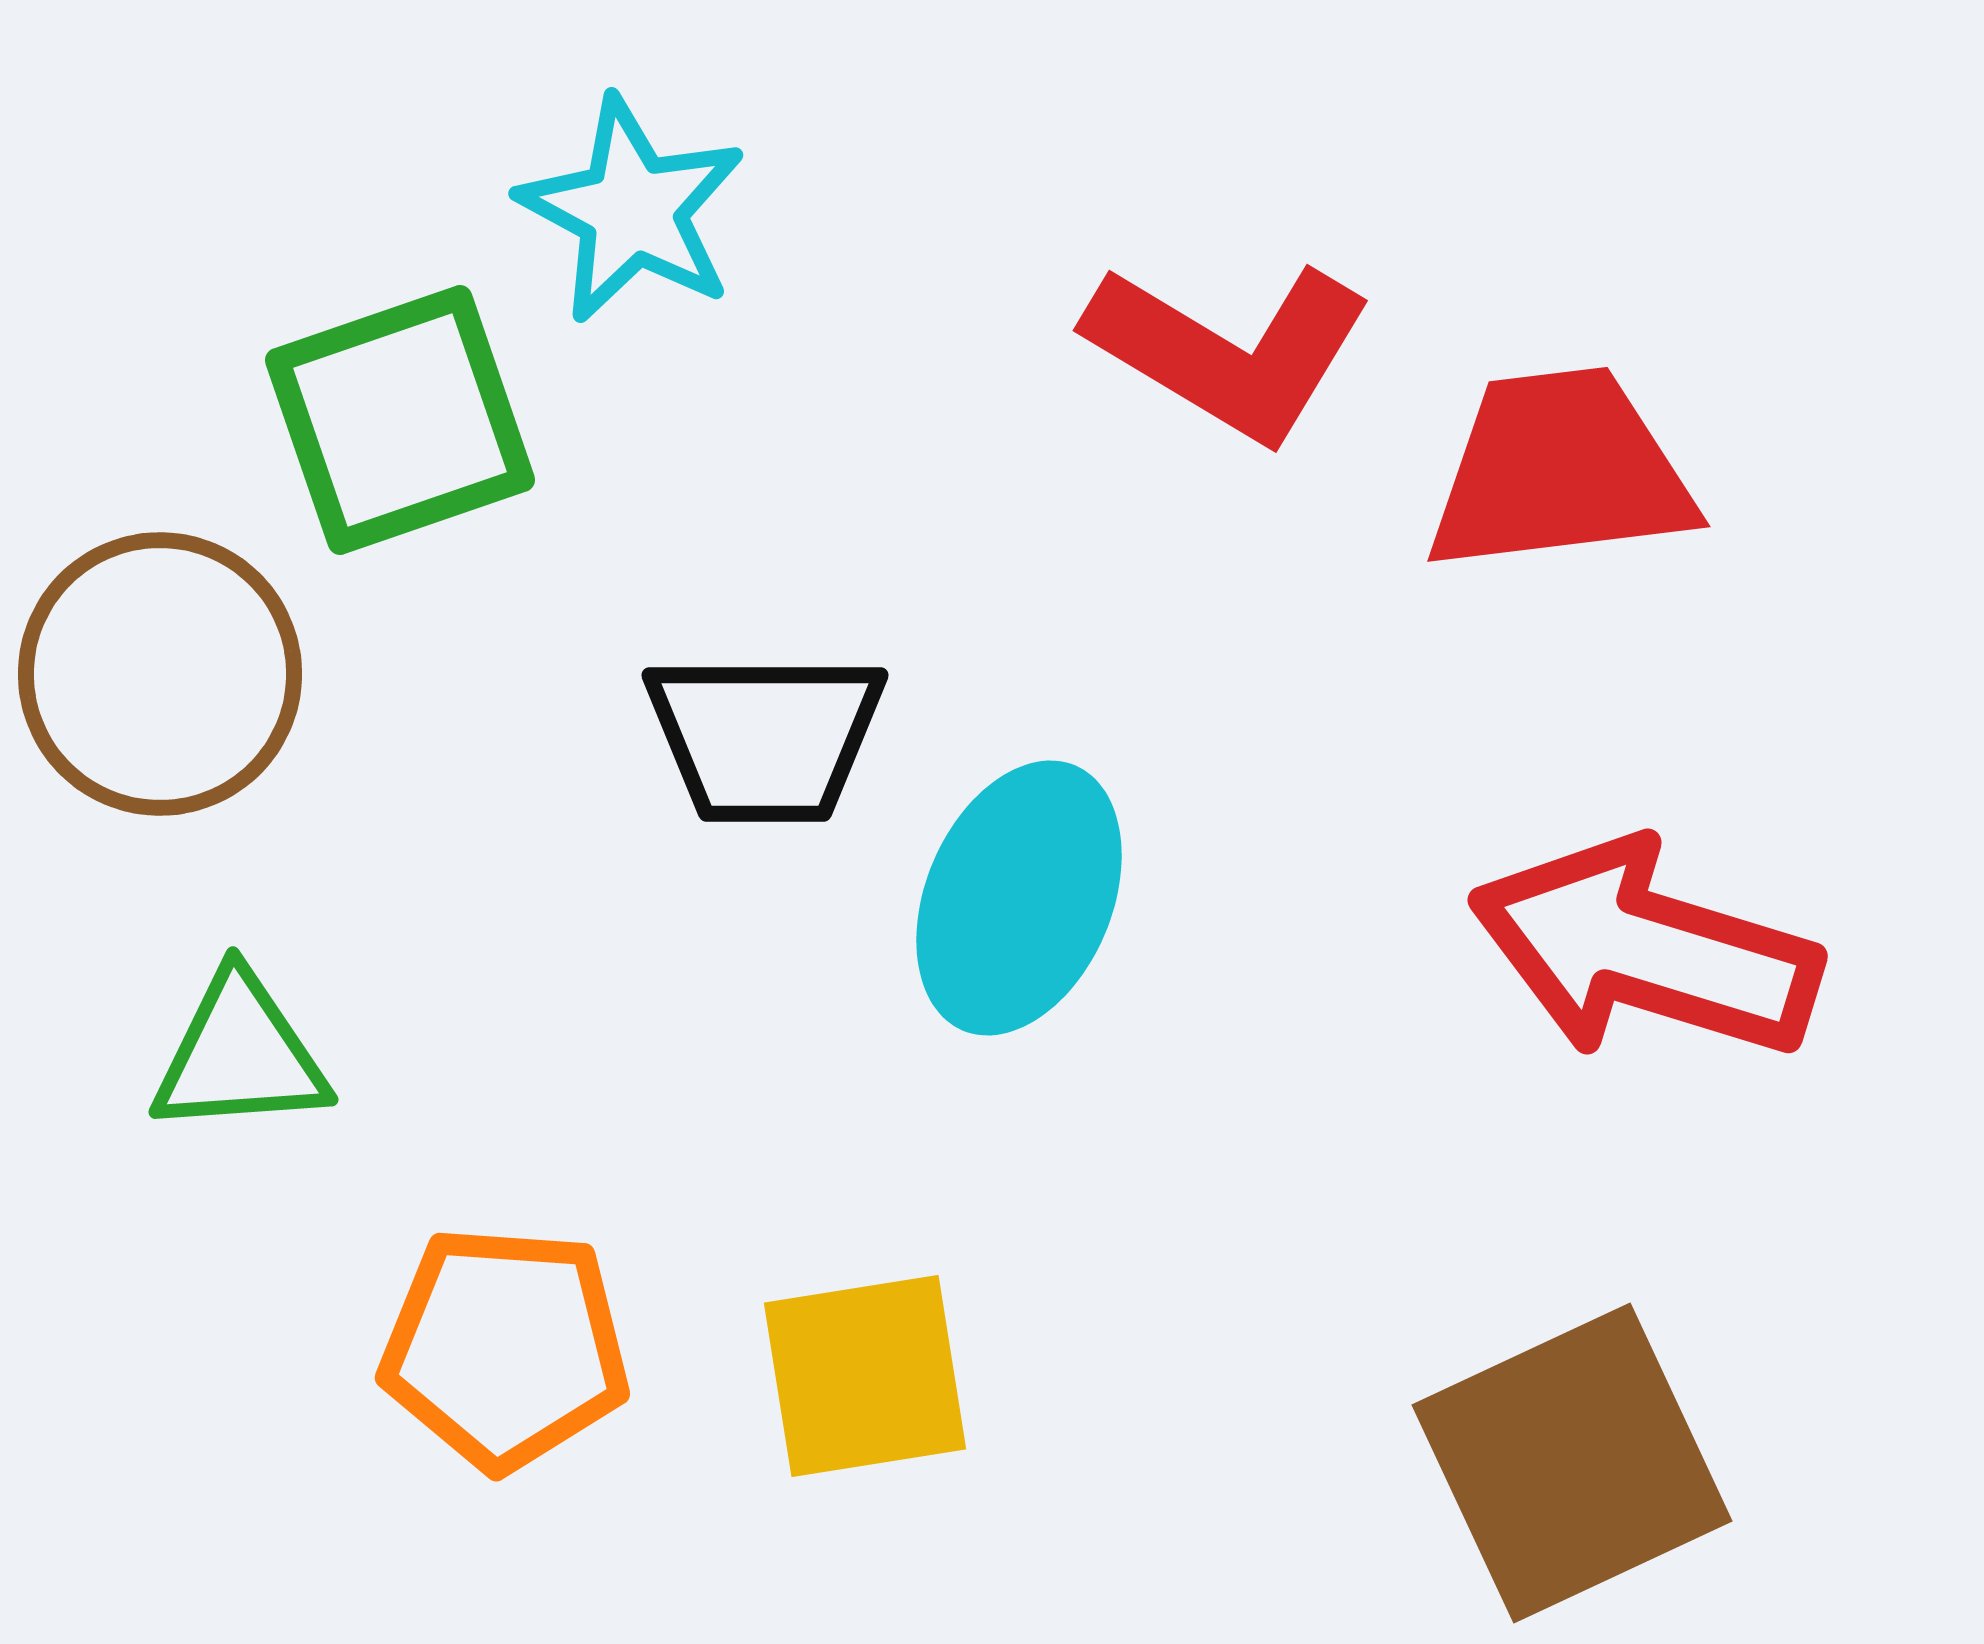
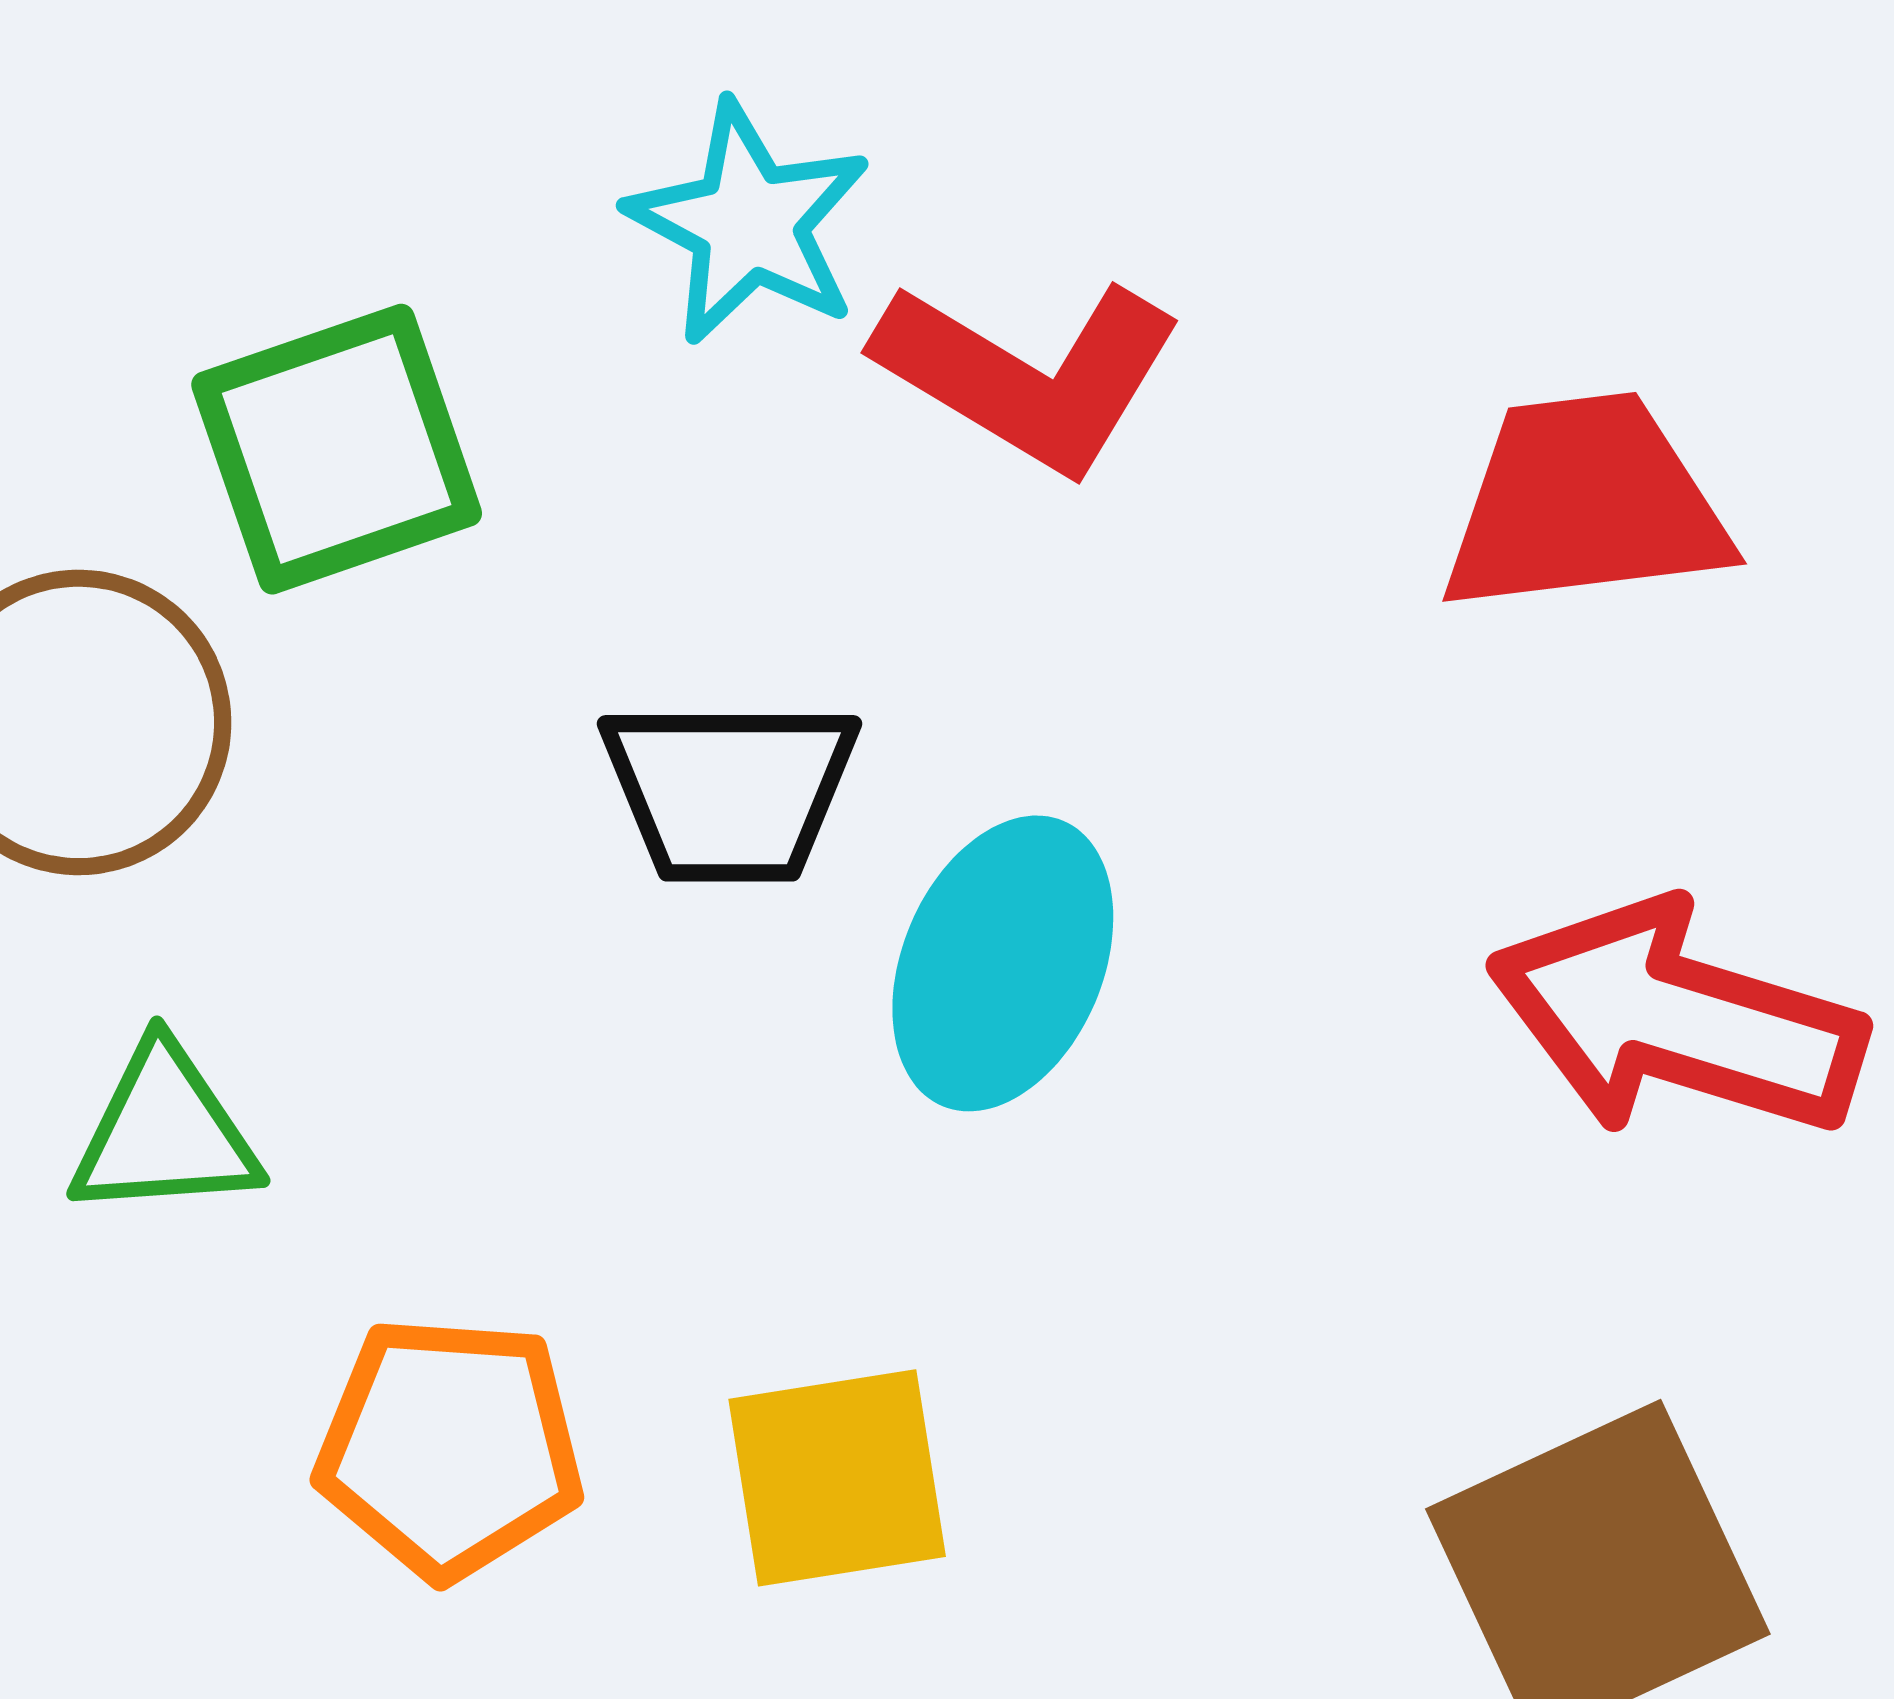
cyan star: (632, 210) -> (749, 223), moved
red L-shape: (1229, 351) -> (1029, 375), moved

